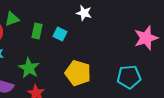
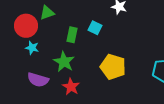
green rectangle: (37, 31) -> (72, 35), moved

